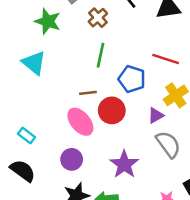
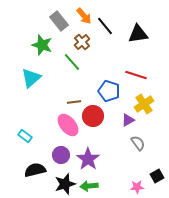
green line: (100, 55) -> (72, 62), moved, turned -54
cyan triangle: (34, 63) -> (31, 78), turned 40
gray semicircle: (168, 144) -> (138, 143), size x0.7
purple star: (124, 164) -> (88, 159), moved
black semicircle: (23, 171) -> (35, 170), moved, turned -50

